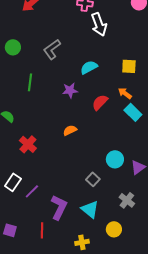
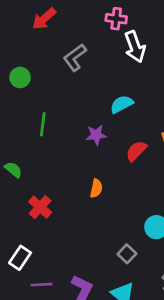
gray L-shape: (52, 49) -> (75, 57), moved
orange semicircle: (70, 130) -> (96, 188), turned 128
purple line: (32, 191) -> (41, 285), moved, turned 42

